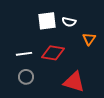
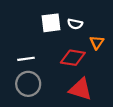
red diamond: (53, 53) -> (73, 58), moved
gray circle: (26, 77) -> (28, 84), size x1.5

